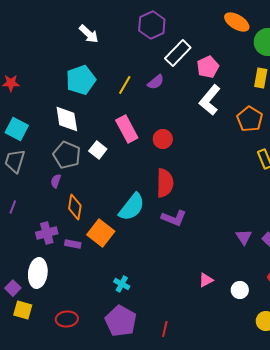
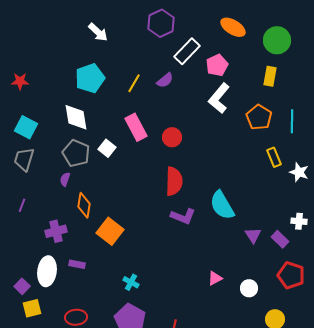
orange ellipse: (237, 22) -> (233, 27), moved
cyan semicircle: (132, 207) -> (222, 205), moved, turned 112
purple rectangle: (73, 244) -> (77, 264), moved
yellow square: (23, 310) -> (32, 308), turned -30

